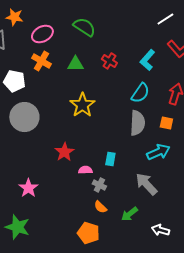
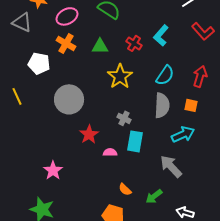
cyan L-shape: (147, 60) -> (161, 35), moved
yellow star: (82, 105) -> (120, 76), moved
gray circle: (24, 117) -> (69, 99), moved
cyan rectangle: (110, 159) -> (135, 141), size x1.5
gray cross: (99, 185) -> (124, 118), moved

